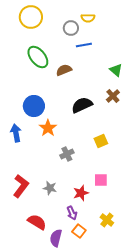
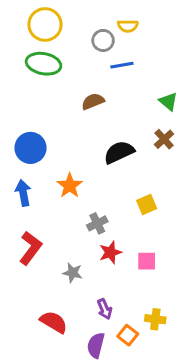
green ellipse: (38, 57) -> (44, 64), moved, turned -40
blue circle: (34, 106) -> (30, 148), moved
red L-shape: (21, 186) -> (30, 248), moved
red star: (81, 193) -> (110, 252), moved
yellow cross: (107, 220) -> (155, 319), turned -32
orange square: (79, 231) -> (128, 335), moved
purple semicircle: (56, 238) -> (96, 345), moved

